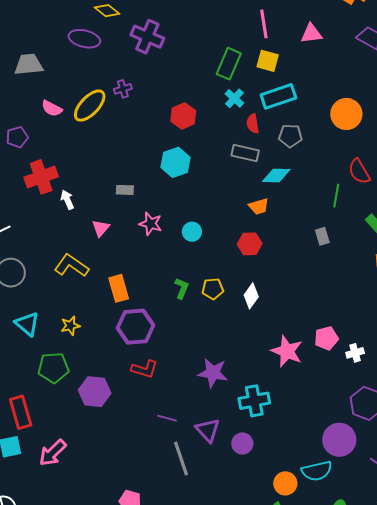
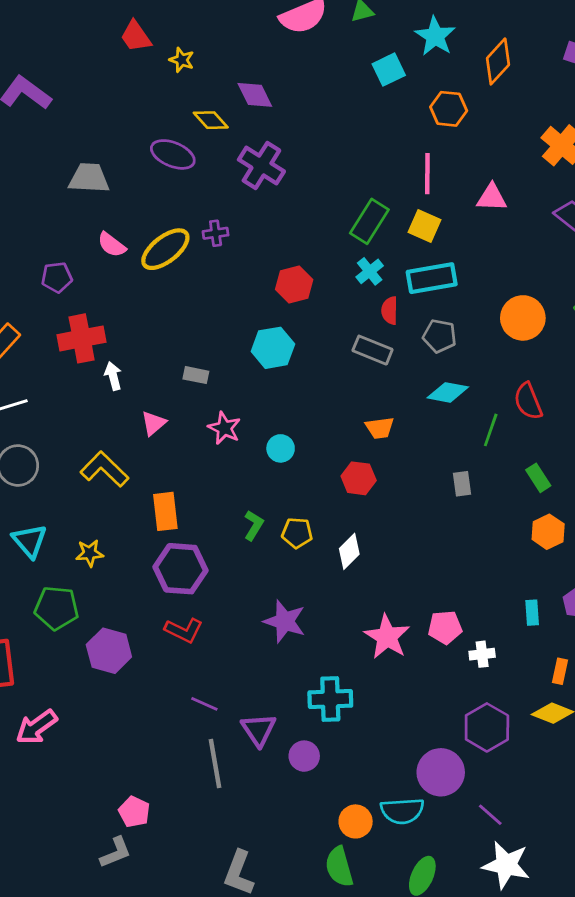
cyan diamond: (276, 175) -> (448, 392), moved
purple star: (213, 373) -> (285, 621), moved

